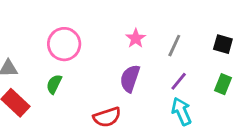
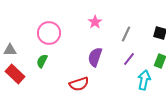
pink star: (136, 38) -> (95, 22), moved
cyan arrow: (181, 111) -> (144, 80), moved, turned 36

